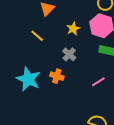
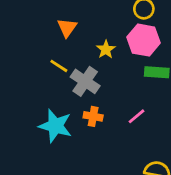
gray cross: (69, 54) -> (85, 81), moved, size x1.5
pink line: (98, 82) -> (137, 116), moved

